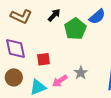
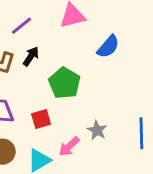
black arrow: (54, 15) -> (31, 56), moved
green pentagon: (75, 29) -> (64, 83), moved

